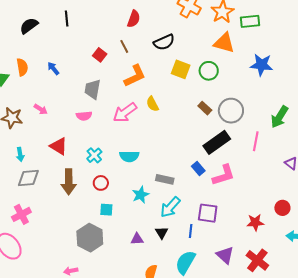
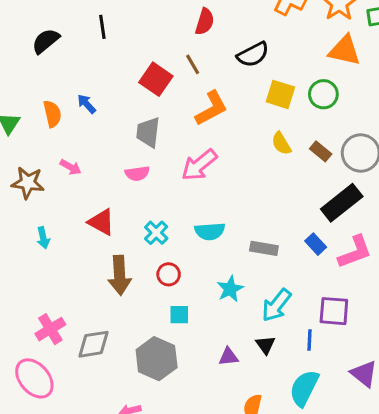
red square: (100, 55) -> (156, 79), size x1.5
orange semicircle: (22, 67) -> (52, 114), moved
yellow semicircle: (152, 104) -> (281, 143), moved
gray diamond: (28, 178) -> (93, 344), moved
gray rectangle: (165, 179) -> (264, 248), moved

